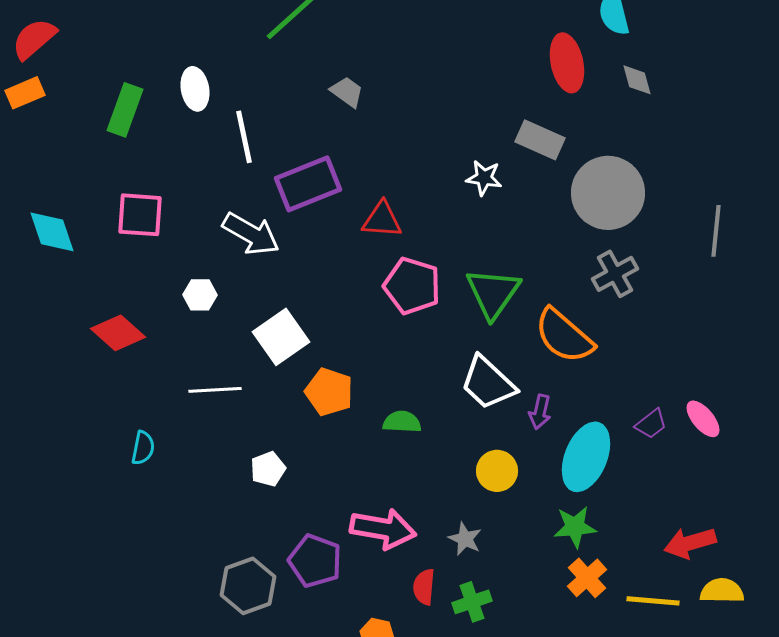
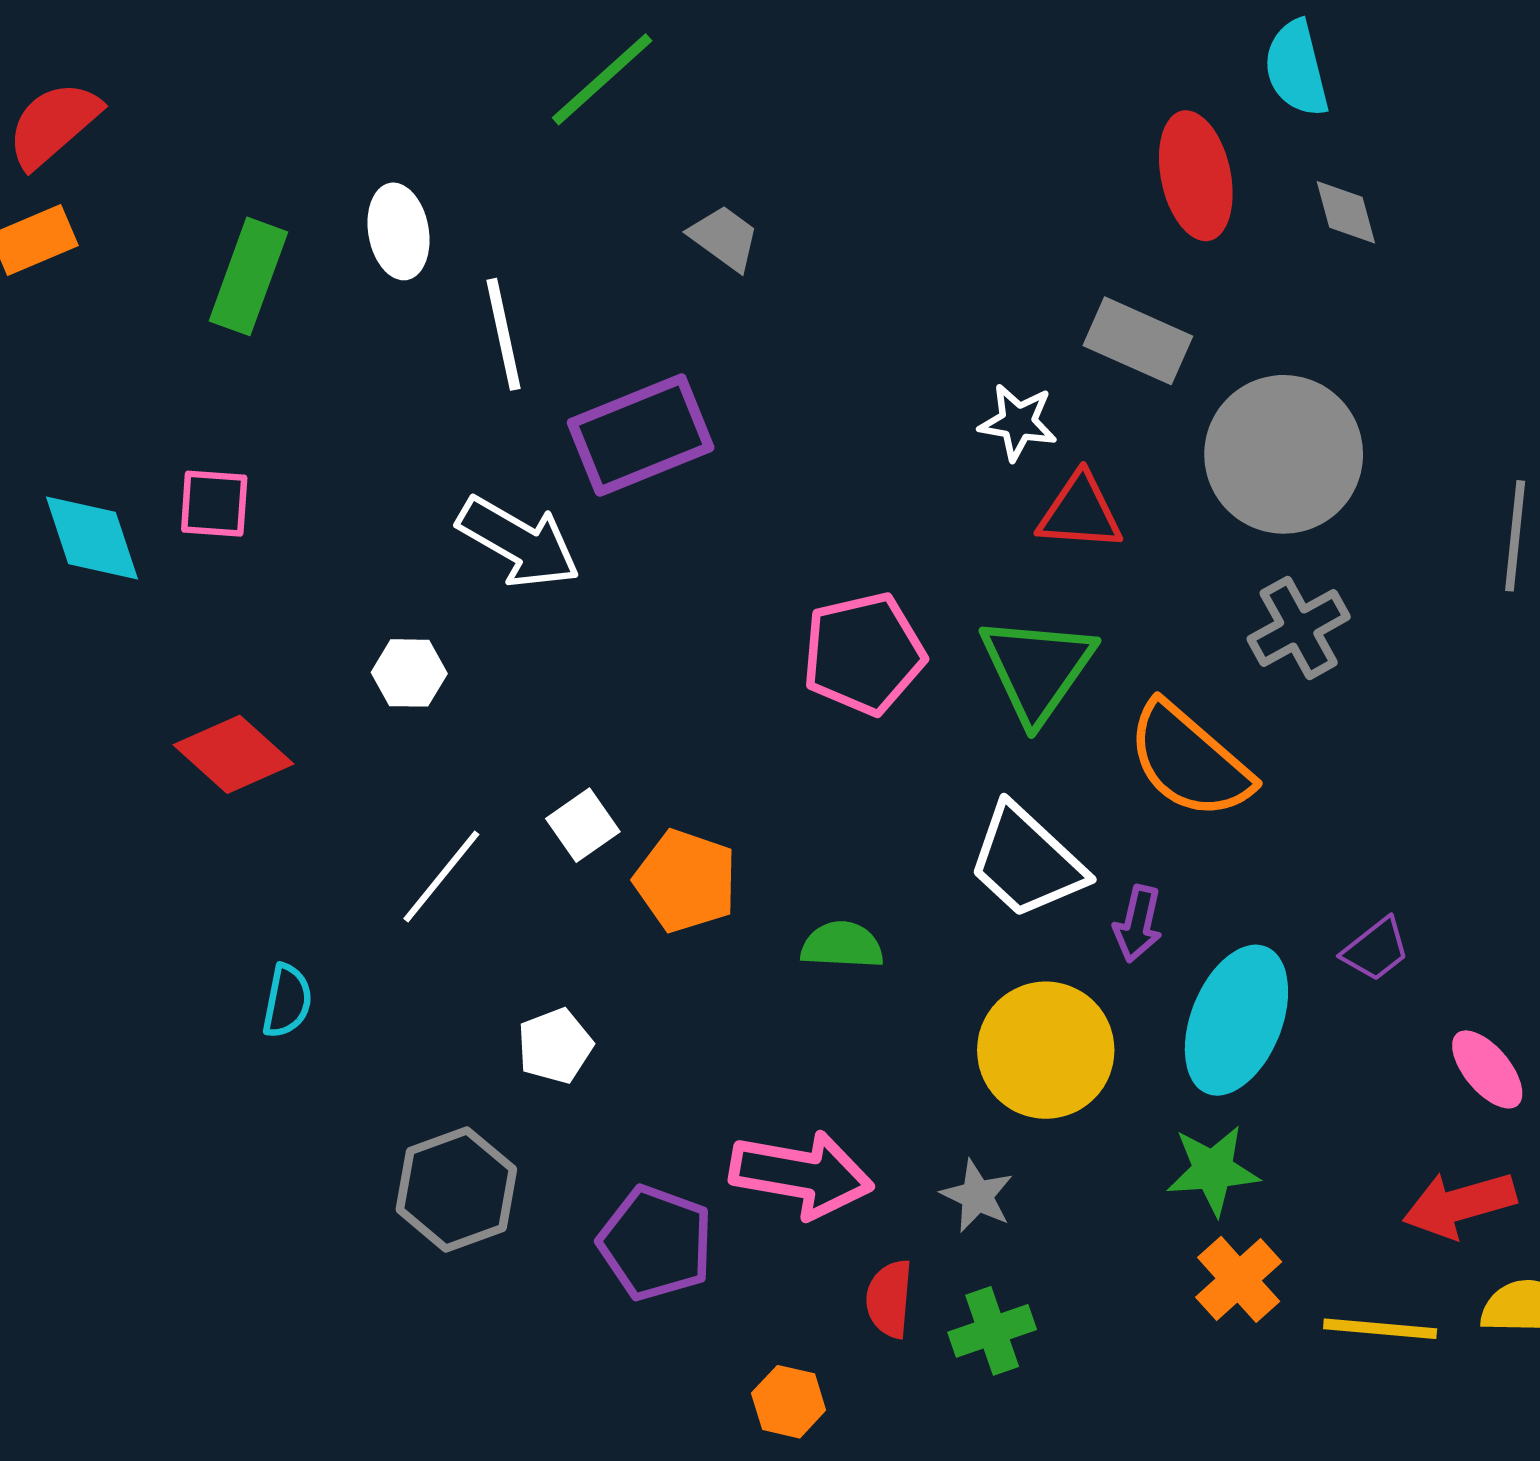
pink square: (140, 215) -> (214, 504), moved, size x0.7
red triangle: (382, 220) -> (1080, 512), moved
pink pentagon: (412, 286) -> (864, 654), turned -30
white square: (281, 337) -> (583, 825), moved, size x0.6
white line: (215, 390) -> (441, 877), turned -48
pink ellipse: (703, 419) -> (1487, 1069), moved
yellow circle: (497, 471) -> (1046, 1050), size x1.5
gray hexagon: (248, 586) -> (456, 1189), moved

